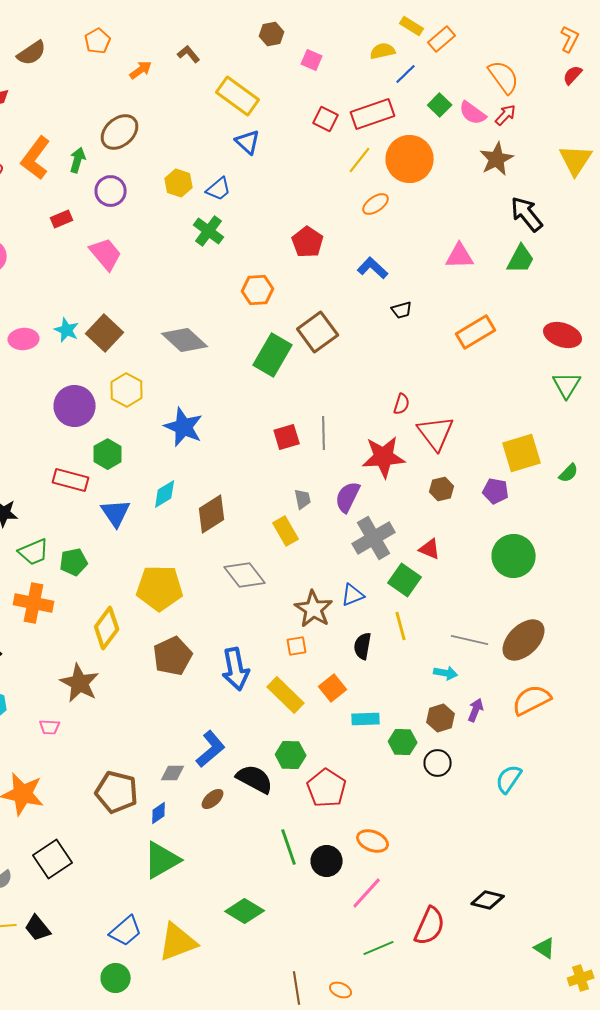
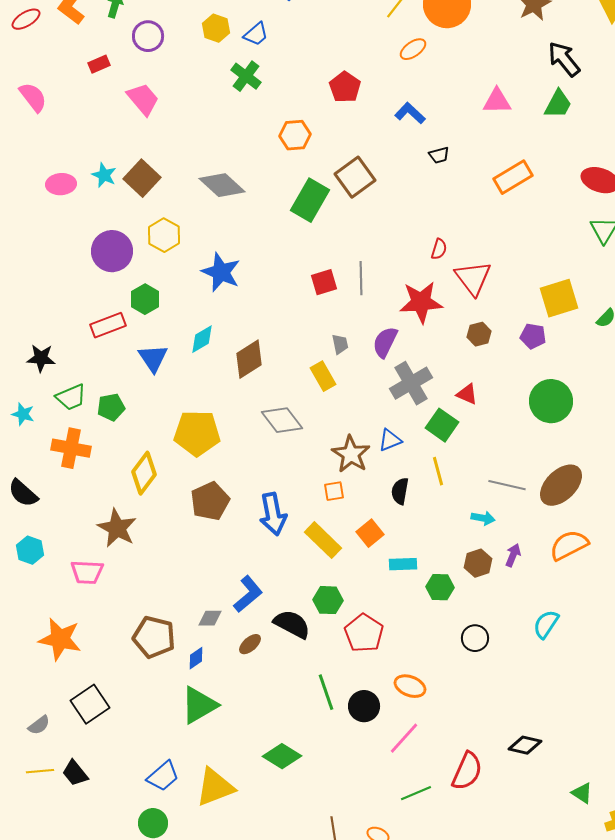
red rectangle: (71, 480) -> (108, 325), turned -36
pink trapezoid: (50, 727) -> (87, 572), size x1.6
black circle: (438, 763) -> (475, 638), moved

